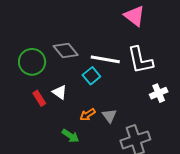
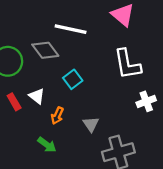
white line: (105, 59) -> (71, 29), moved
orange arrow: (88, 115) -> (57, 116), moved, turned -35

